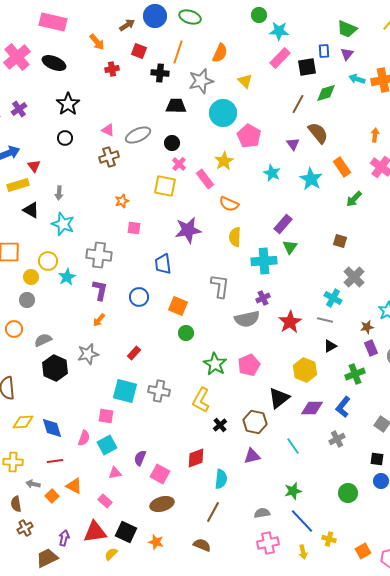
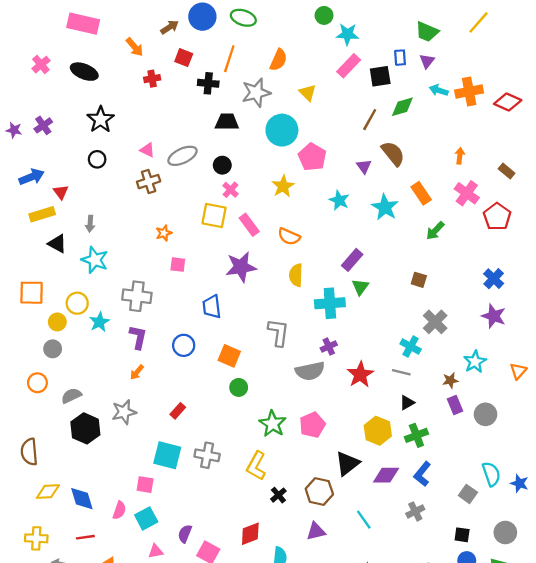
pink cross: (17, 57) -> (41, 65), size x0.6
pink rectangle: (205, 179) -> (249, 225), moved
green cross: (355, 374) -> (416, 435), moved

